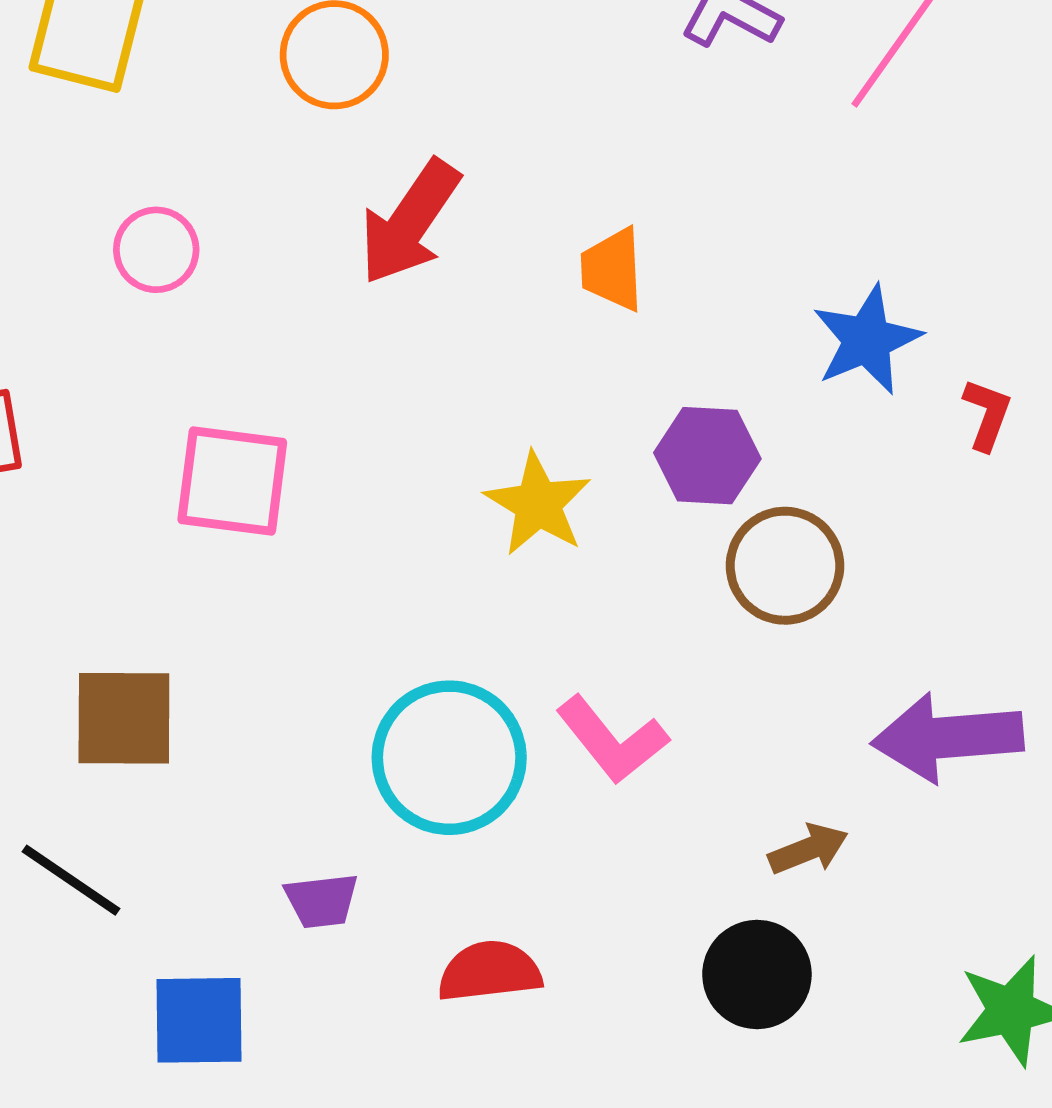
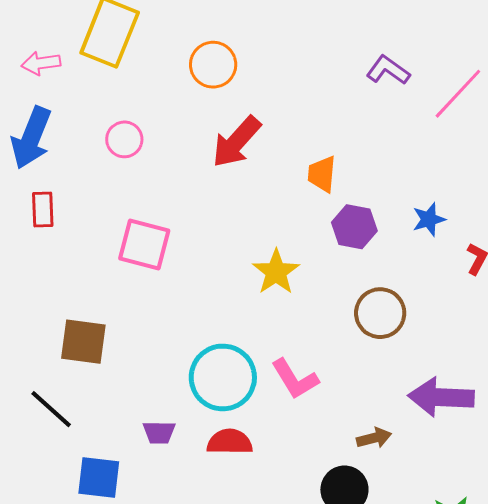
blue star: (867, 340) -> (429, 219), size x0.7
purple hexagon: (707, 456) -> (354, 227), moved
red semicircle: (490, 971) -> (230, 442), moved

